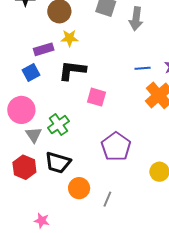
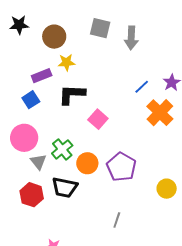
blue line: (143, 68) -> (142, 87), turned -35
pink square: (96, 97) -> (98, 119), turned 30
orange circle: (79, 188) -> (87, 163), moved

